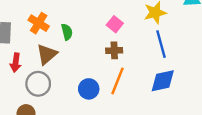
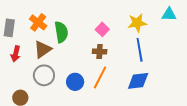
green semicircle: (67, 32) -> (61, 32), size x1.5
gray circle: (38, 84) -> (44, 75), moved

